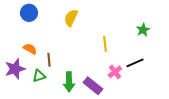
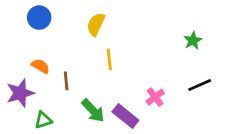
yellow line: (105, 44) -> (109, 59), moved
black line: (135, 63) -> (200, 85), moved
green triangle: (39, 76) -> (43, 120), moved
green arrow: (69, 82) -> (93, 111), turned -42

